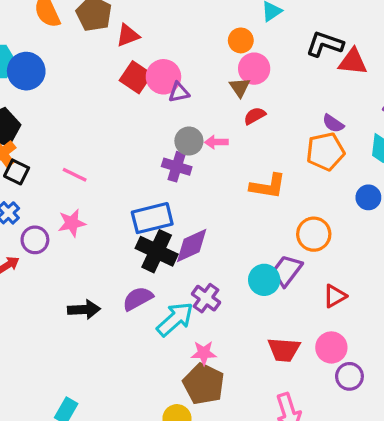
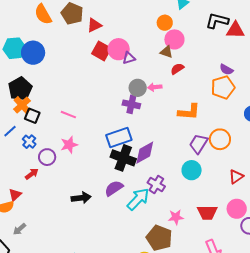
brown triangle: (240, 87) -> (167, 52), turned -32
purple trapezoid: (287, 270) -> (199, 144), moved
pink star: (204, 353) -> (176, 217), moved

